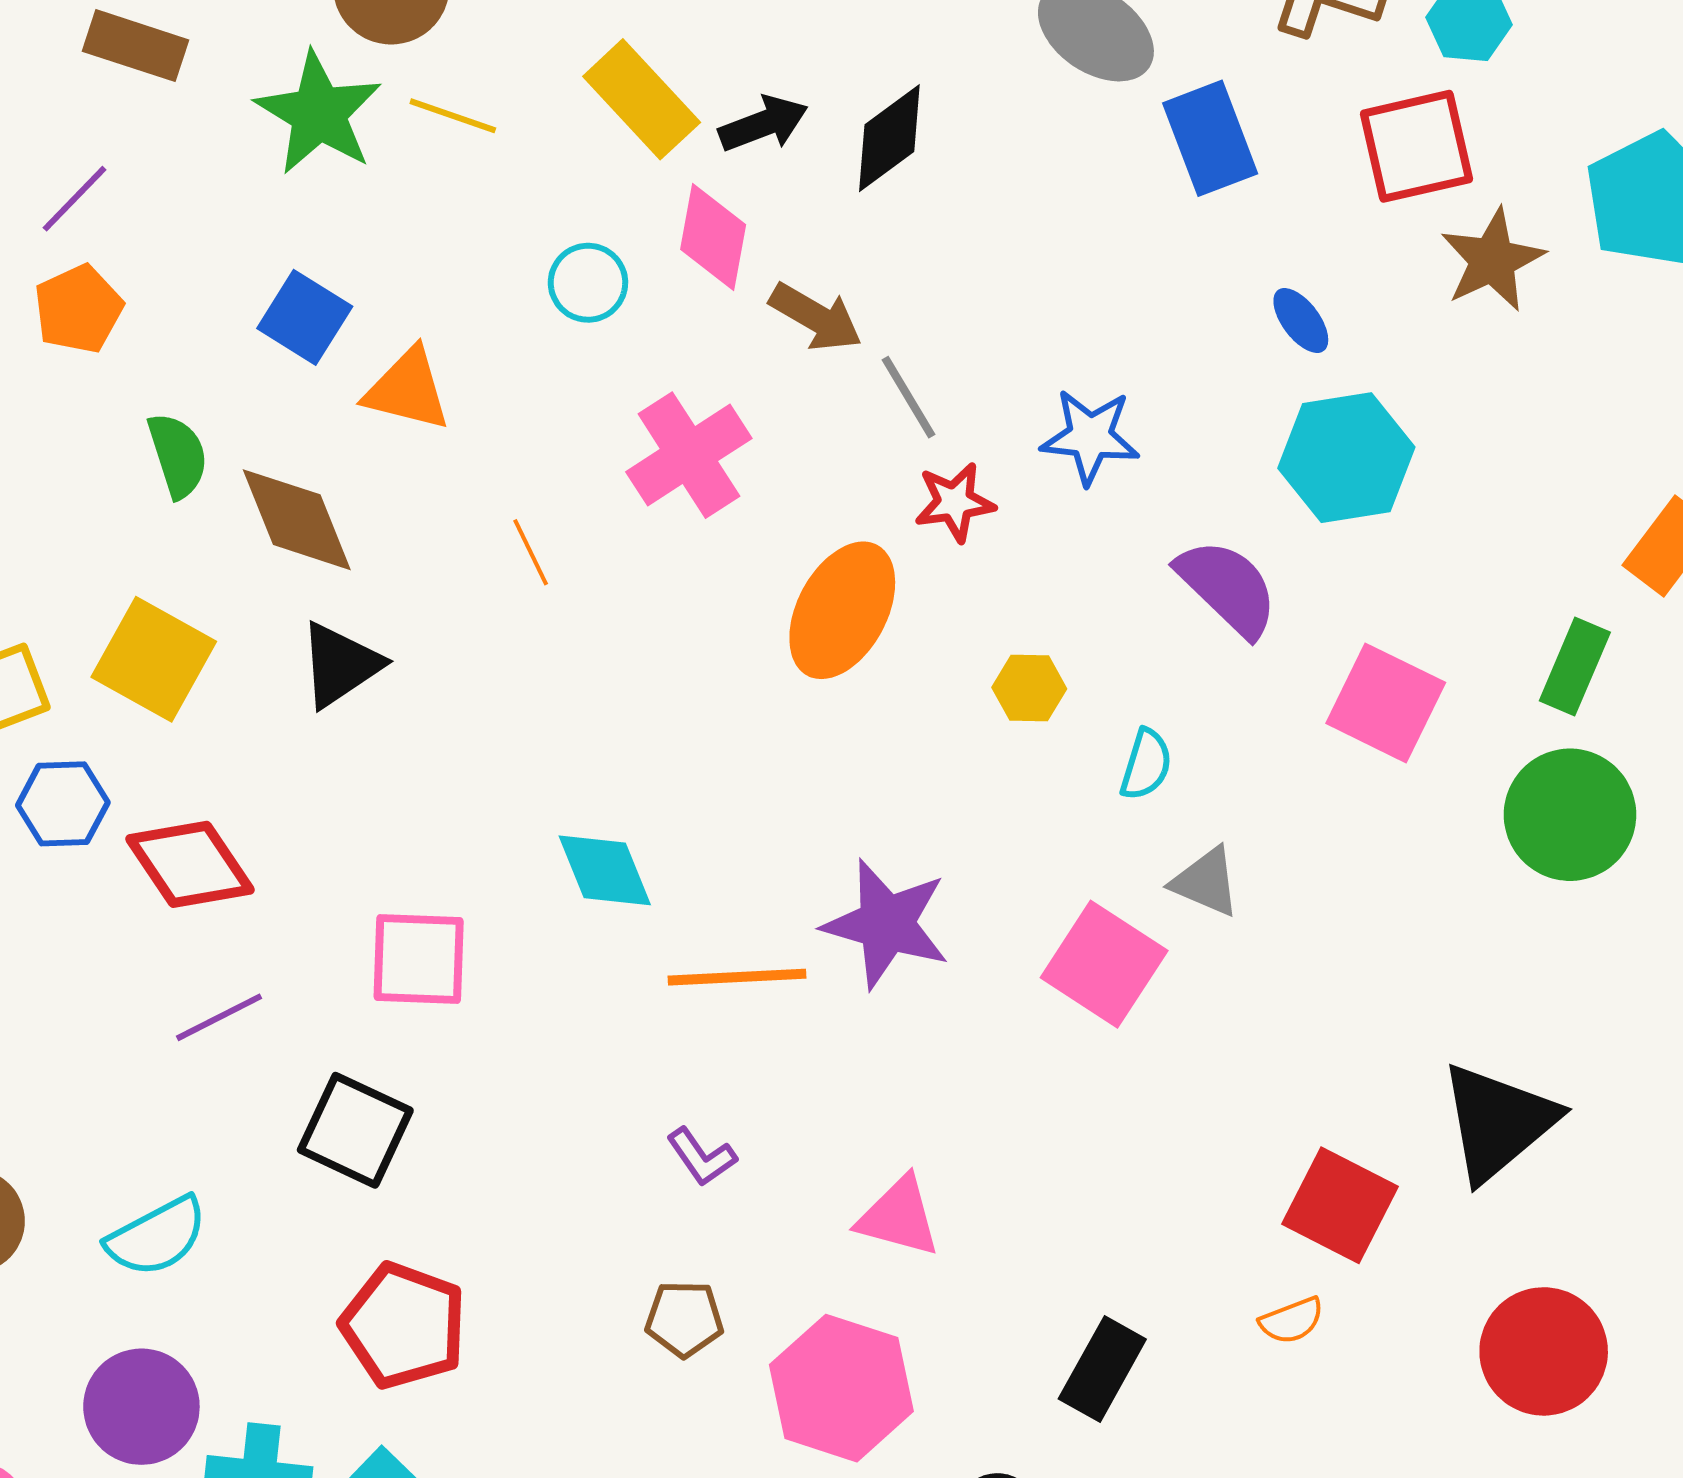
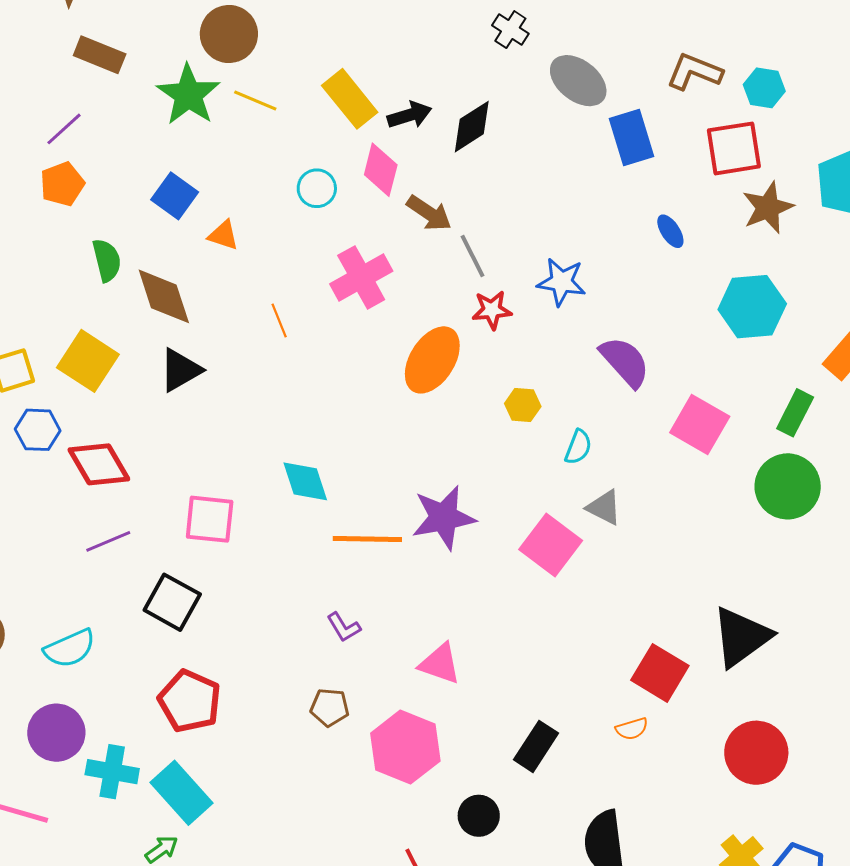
orange triangle: (408, 390) -> (223, 235), size x0.7
cyan hexagon: (1346, 458) -> (752, 307), moved
purple star: (886, 924) -> (444, 518), turned -30

